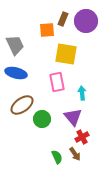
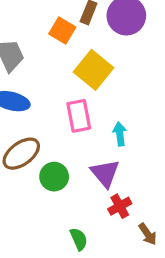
orange square: (47, 30) -> (62, 30), turned 35
yellow square: (66, 54) -> (94, 70), turned 30
brown arrow: (75, 154) -> (148, 234), moved

